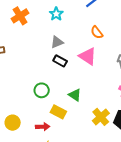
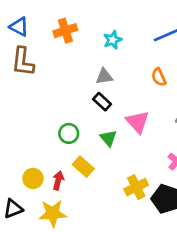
pink triangle: (88, 56) -> (138, 122), moved
green triangle: (75, 95) -> (108, 138), moved
yellow circle: (13, 123) -> (33, 178), moved
red arrow: (43, 127) -> (58, 181), turned -88

